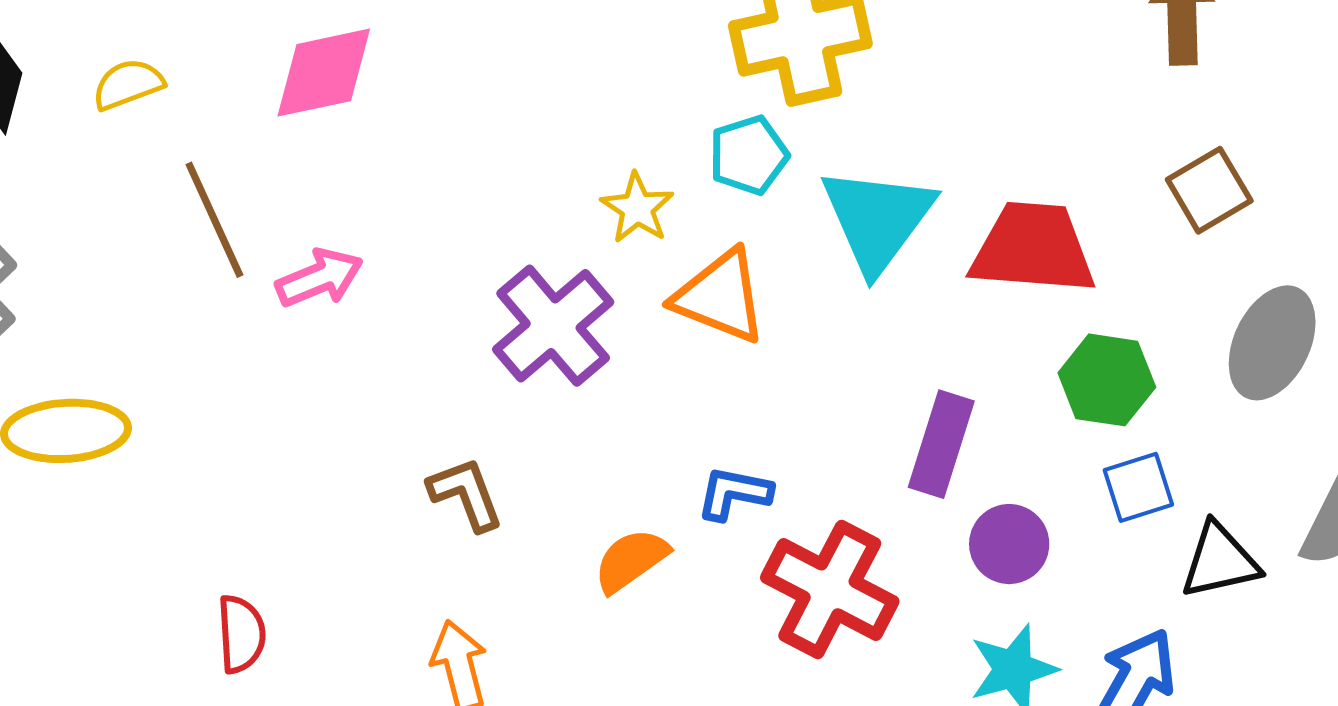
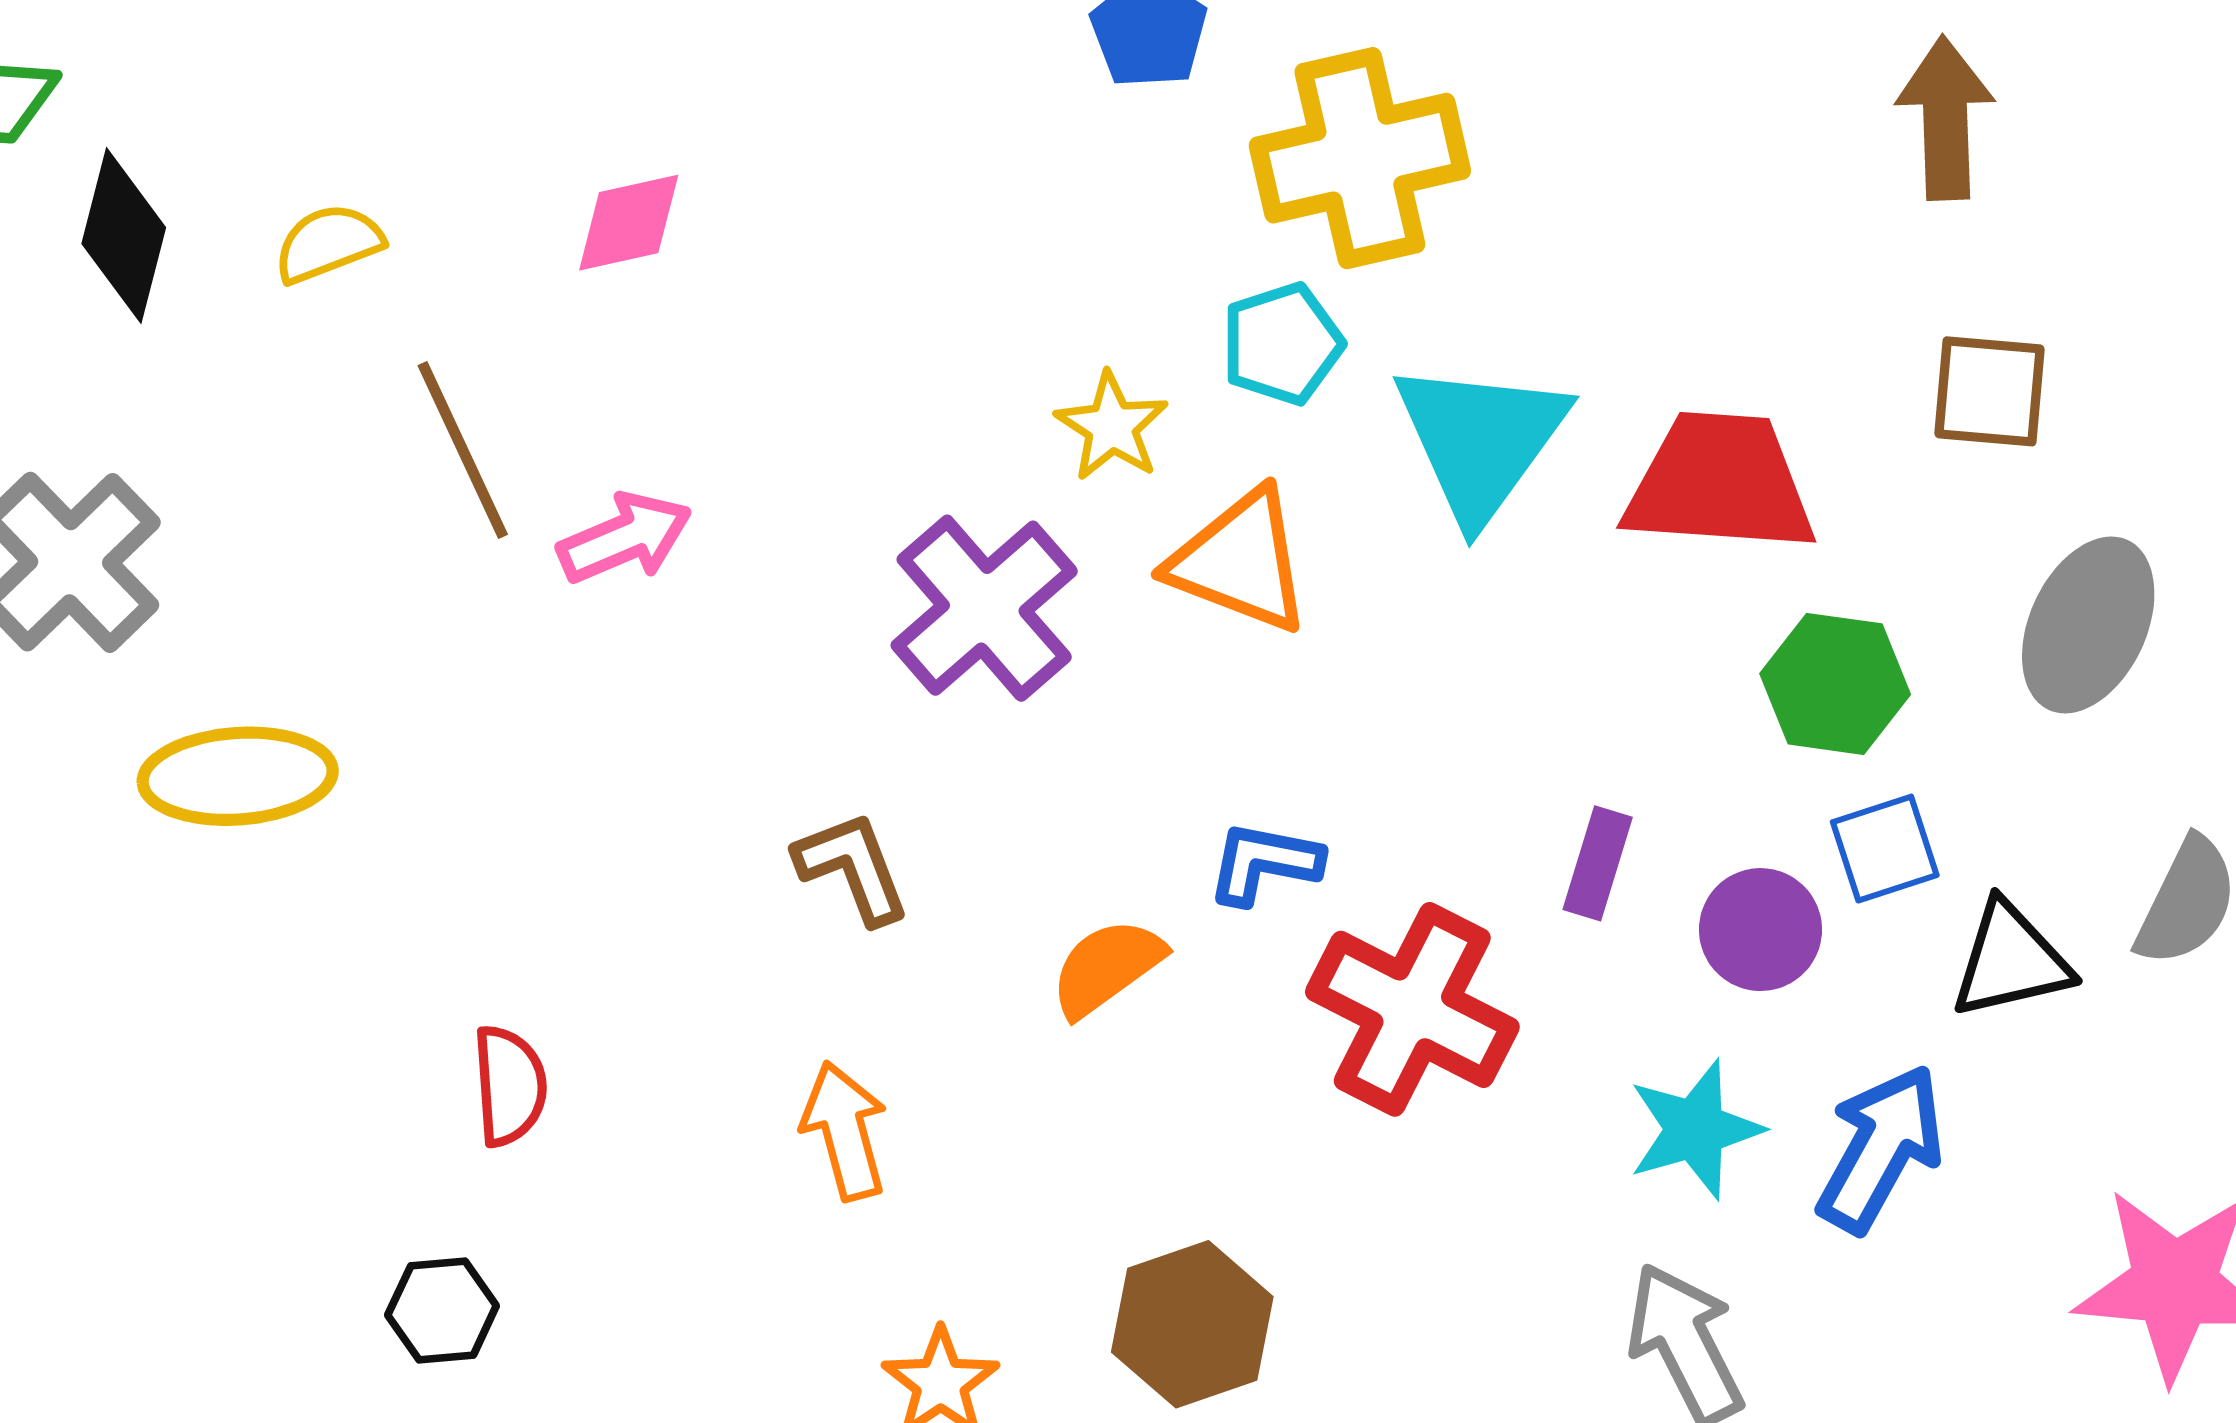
pink diamond: (324, 73) -> (629, 223), size x0.7
brown square: (1209, 190) -> (1990, 391), turned 36
purple rectangle: (941, 444) -> (1598, 863), moved, size x0.7
purple circle: (1009, 544) -> (1761, 930), moved

